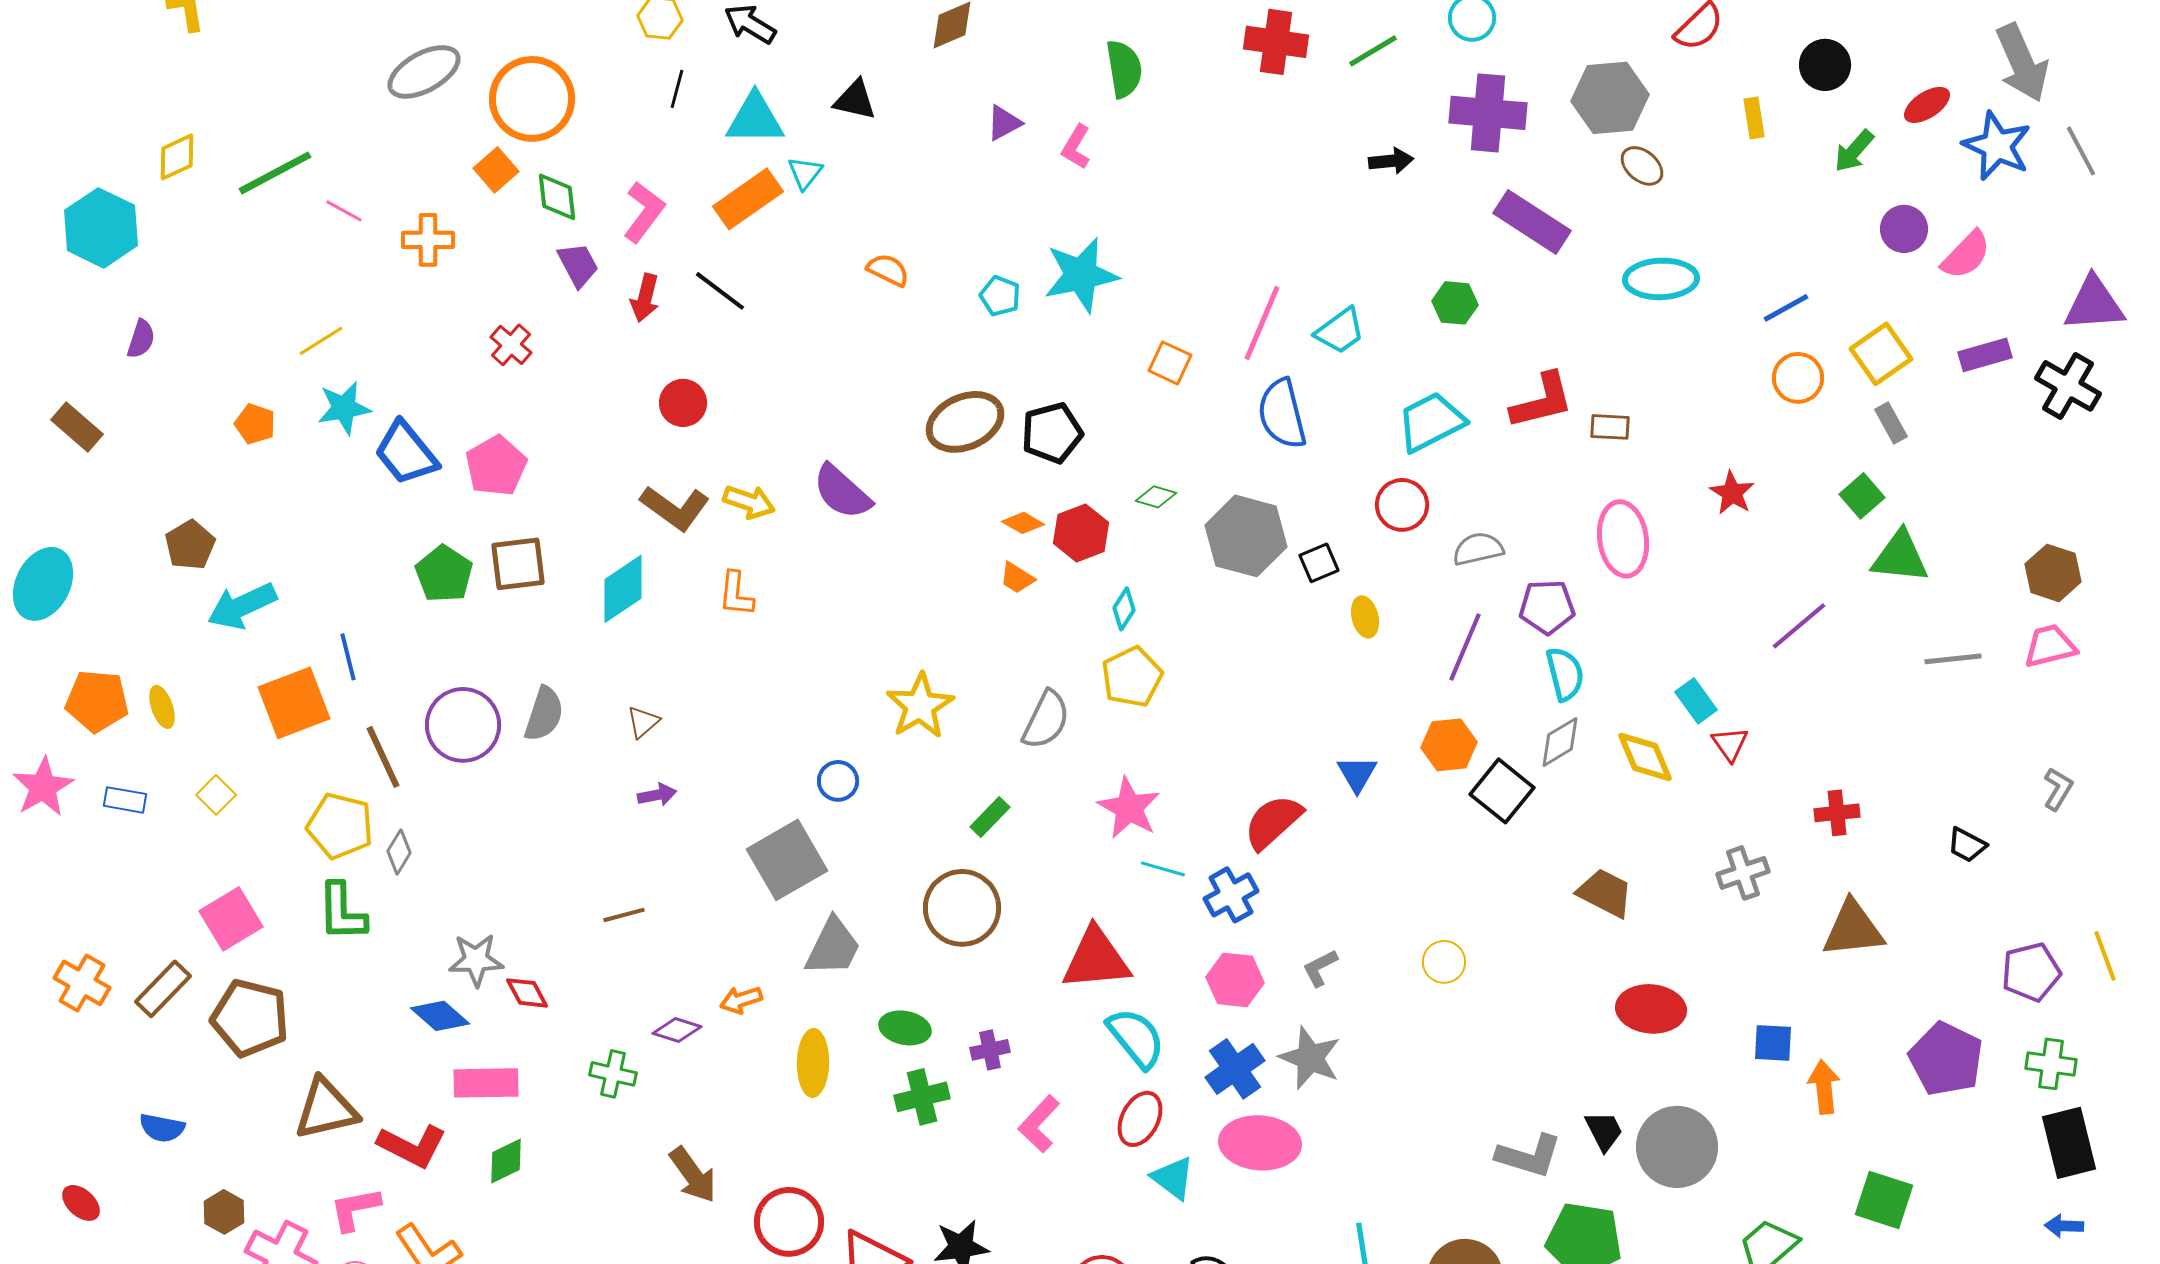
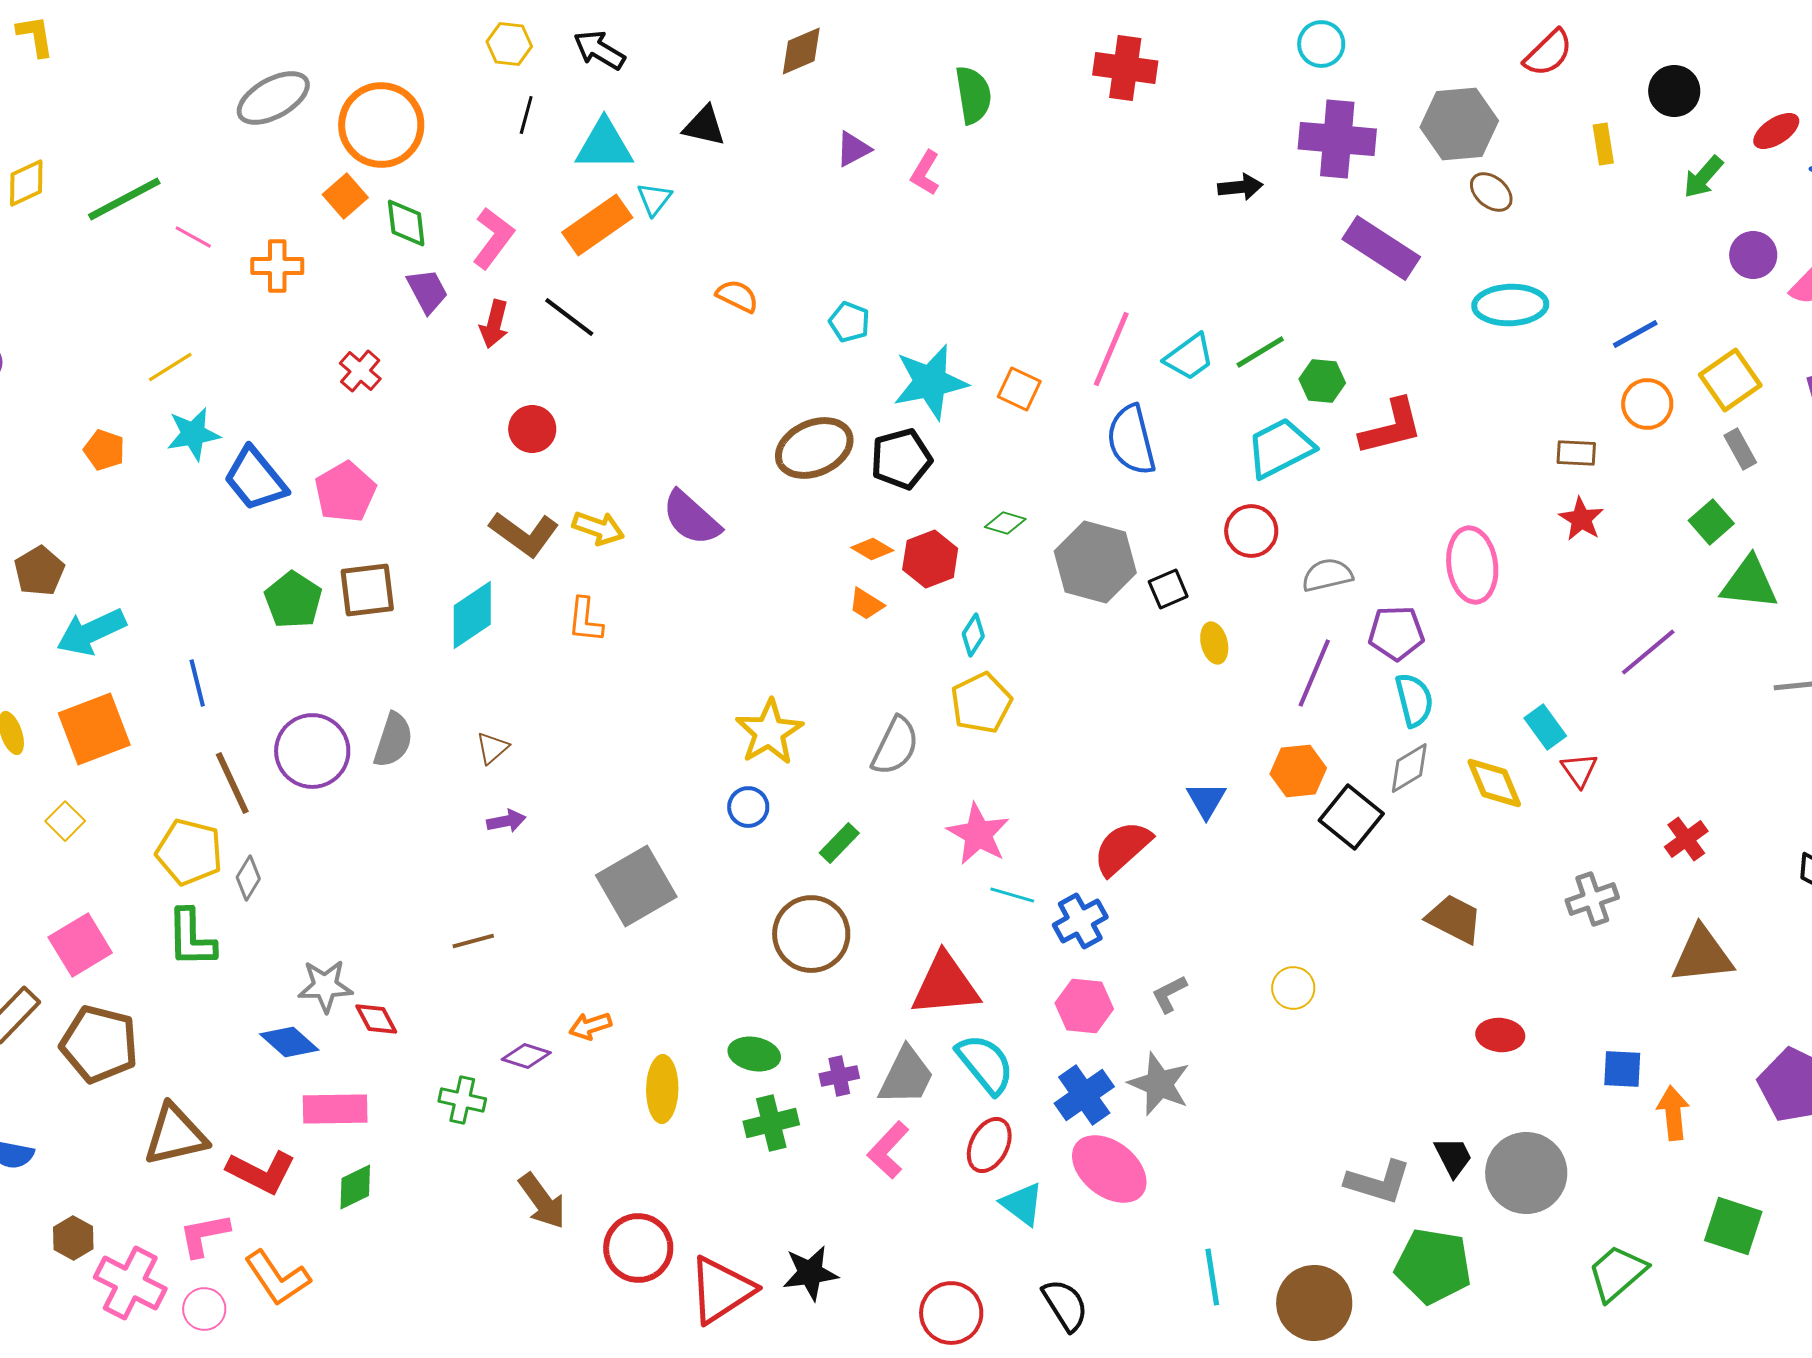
green line: (1373, 51) -> (1260, 352), moved
cyan star: (1081, 275) -> (930, 382), moved
green hexagon: (1455, 303) -> (1322, 381), moved
brown rectangle: (1610, 427) -> (1576, 453), moved
orange square: (294, 703) -> (94, 729), moved
blue circle: (838, 781) -> (748, 807), moved
red cross: (1837, 813) -> (1686, 839), turned -30
gray trapezoid: (833, 947) -> (906, 1076), moved
red ellipse: (1651, 1009) -> (1500, 1035), size x0.7
pink ellipse: (1260, 1143) -> (1109, 1169), turned 34

